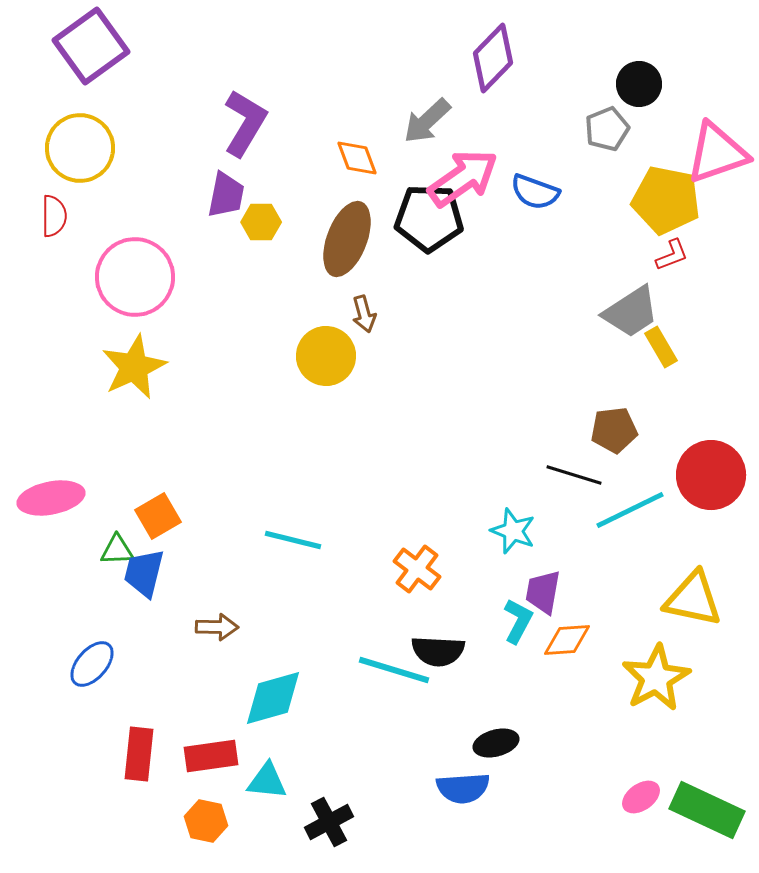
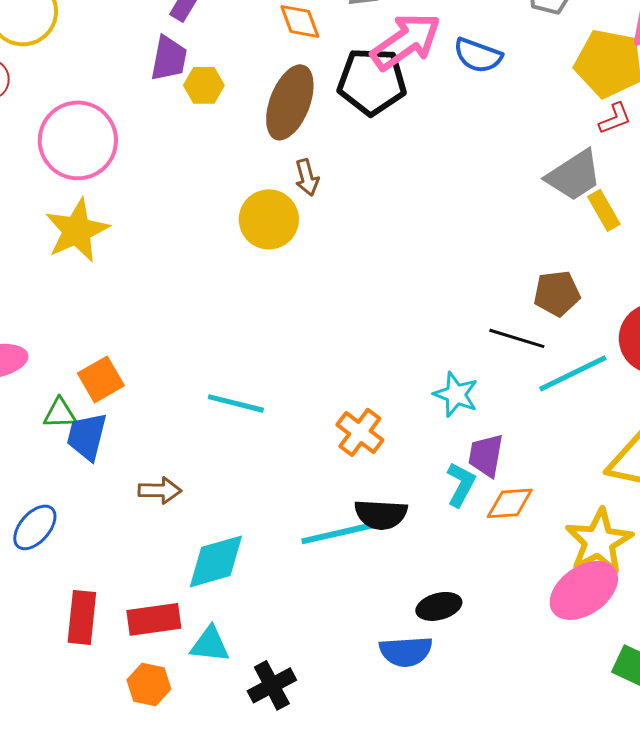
cyan line: (394, 670) -> (337, 533), turned -30
pink ellipse: (641, 797) -> (584, 590), moved, size x1.8

